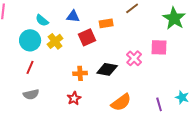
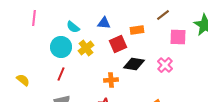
pink square: (159, 47) -> (178, 37), moved
black diamond: (107, 69) -> (134, 64), moved

